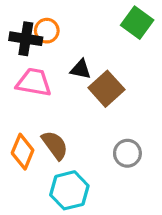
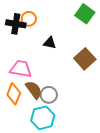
pink trapezoid: (34, 82) -> (21, 69), moved
brown square: (106, 89) -> (85, 59), moved
gray circle: (127, 153) -> (49, 95), moved

